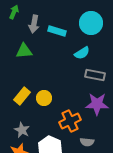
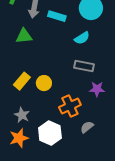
gray rectangle: (95, 75) -> (84, 66), moved
purple star: (97, 104) -> (97, 89), size x0.7
gray semicircle: (87, 142) -> (87, 127), turned 136

